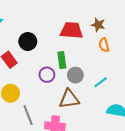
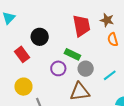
red trapezoid: (71, 30) -> (82, 26), turned 75
green rectangle: (62, 60) -> (72, 54), turned -56

